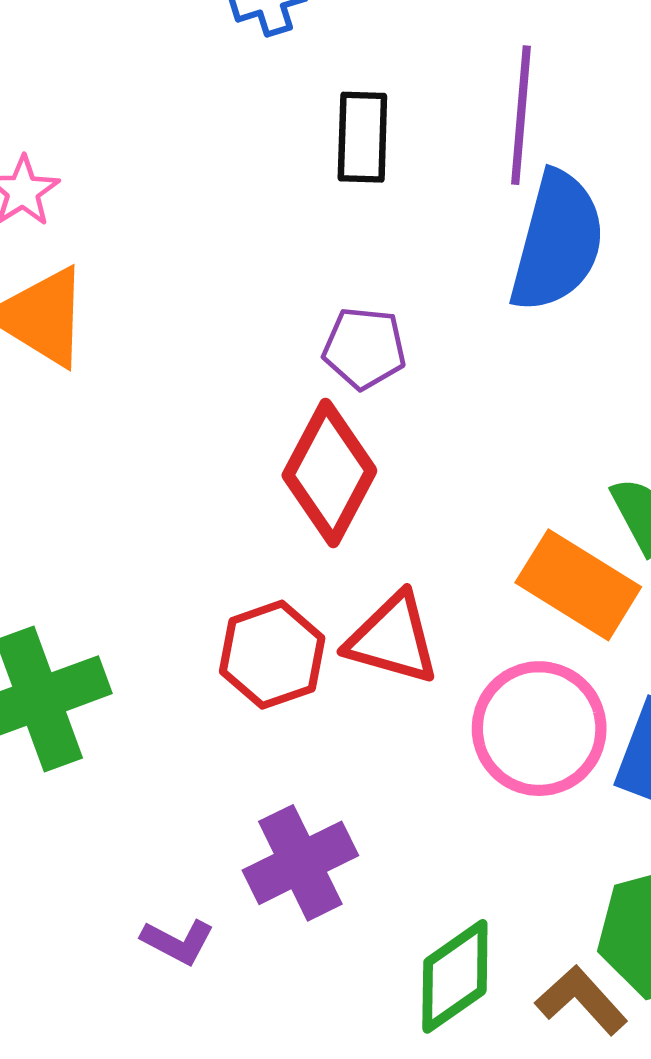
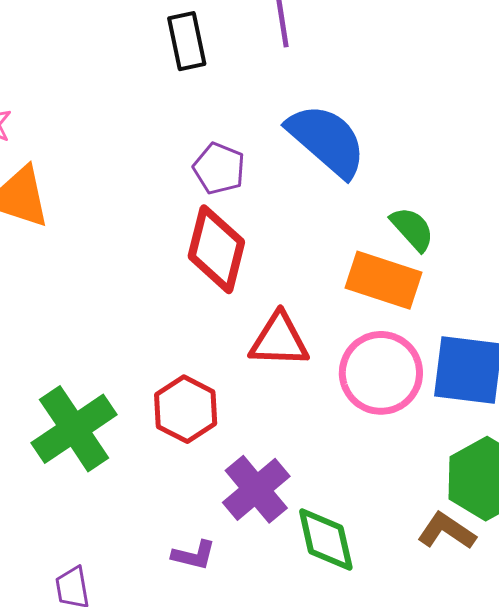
blue semicircle: (557, 242) -> (327, 140), moved, turned -50
purple pentagon: (364, 348) -> (219, 168), turned 30
red hexagon: (272, 655) -> (186, 409), moved
green diamond: (455, 976) -> (326, 539), moved, turned -54

